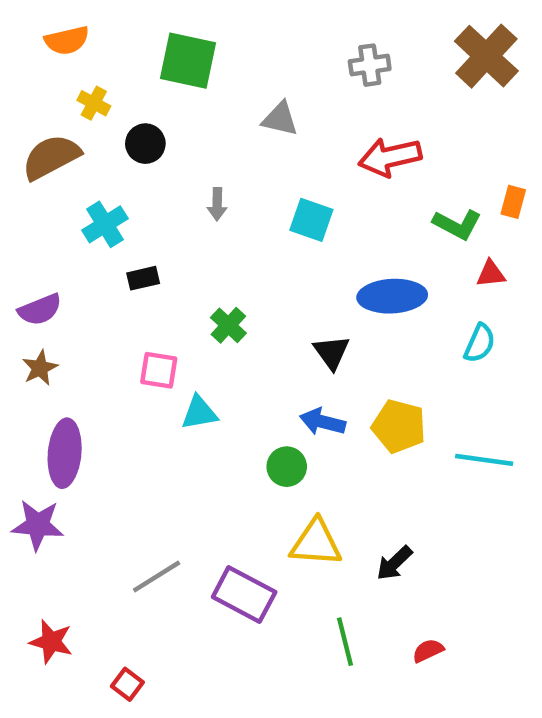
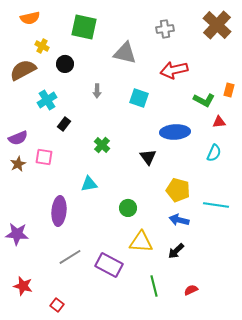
gray triangle: (280, 119) -> (125, 53), size x1.4
black rectangle: (143, 278) -> (64, 124), turned -40
pink square: (159, 370) -> (44, 157), moved
blue arrow: (323, 422) -> (179, 220), moved
purple ellipse: (65, 453) -> (59, 211), moved

